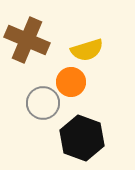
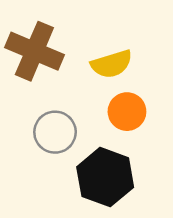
orange circle: (71, 82) -> (127, 112), moved

